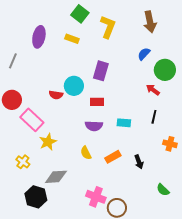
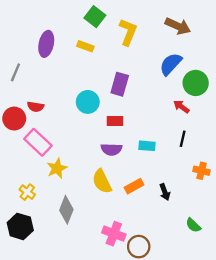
brown arrow: (150, 22) -> (178, 26), turned -55
blue semicircle: (144, 54) -> (171, 64), size x1.5
red semicircle: (56, 95) -> (36, 107), moved
yellow semicircle: (86, 153) -> (102, 181), size x1.5
gray diamond: (56, 177) -> (66, 210), turned -65
black hexagon: (36, 197) -> (20, 226), moved

